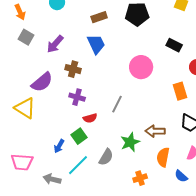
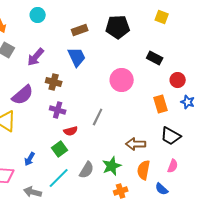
green star: (130, 142) -> (112, 166), moved
blue arrow: (59, 146) -> (30, 159), moved

